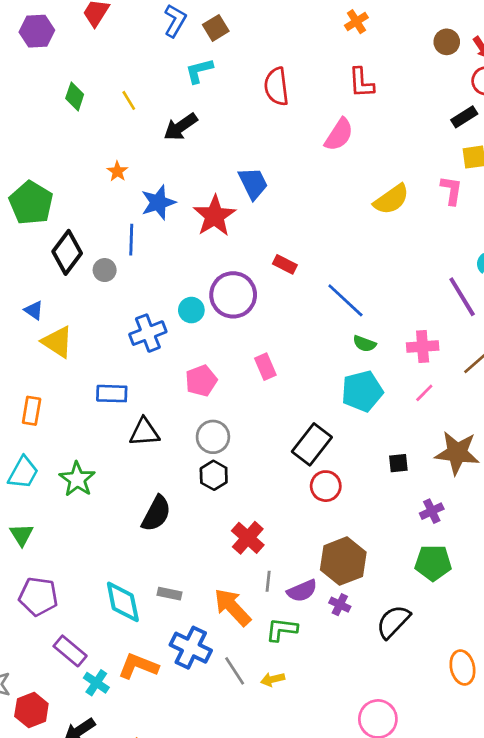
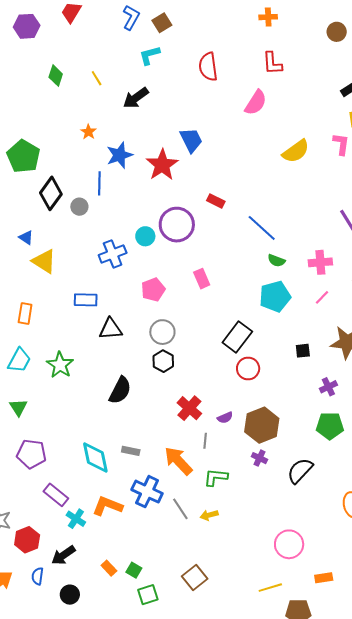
orange cross: (356, 22) -> (268, 17), turned 30
purple semicircle: (302, 591) -> (225, 418), moved, size x0.7

